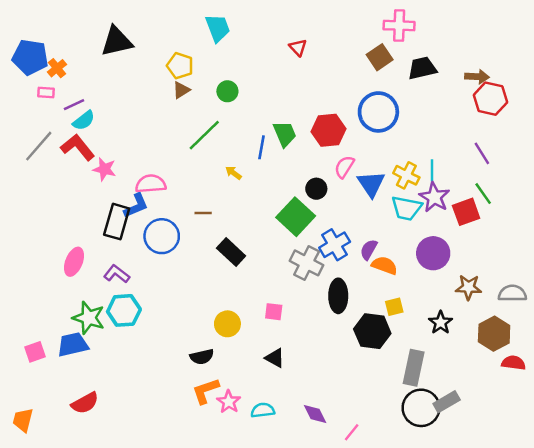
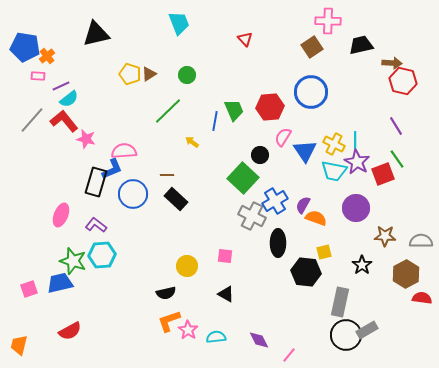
yellow pentagon: (180, 66) -> (130, 74), moved
black trapezoid: (422, 68) -> (361, 45), moved
black rectangle: (231, 252) -> (176, 199), moved

